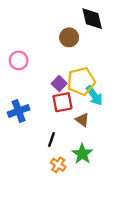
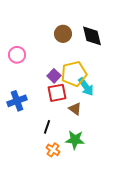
black diamond: (92, 19) -> (92, 36), moved
green star: (82, 154) -> (75, 140), turned -30

